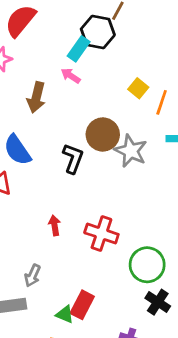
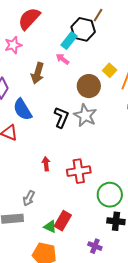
brown circle: (103, 134) -> (89, 86), moved
gray star: (131, 151) -> (85, 115), moved
red cross: (101, 234) -> (79, 171), turned -30
black cross: (158, 302) -> (116, 221), turned -30

